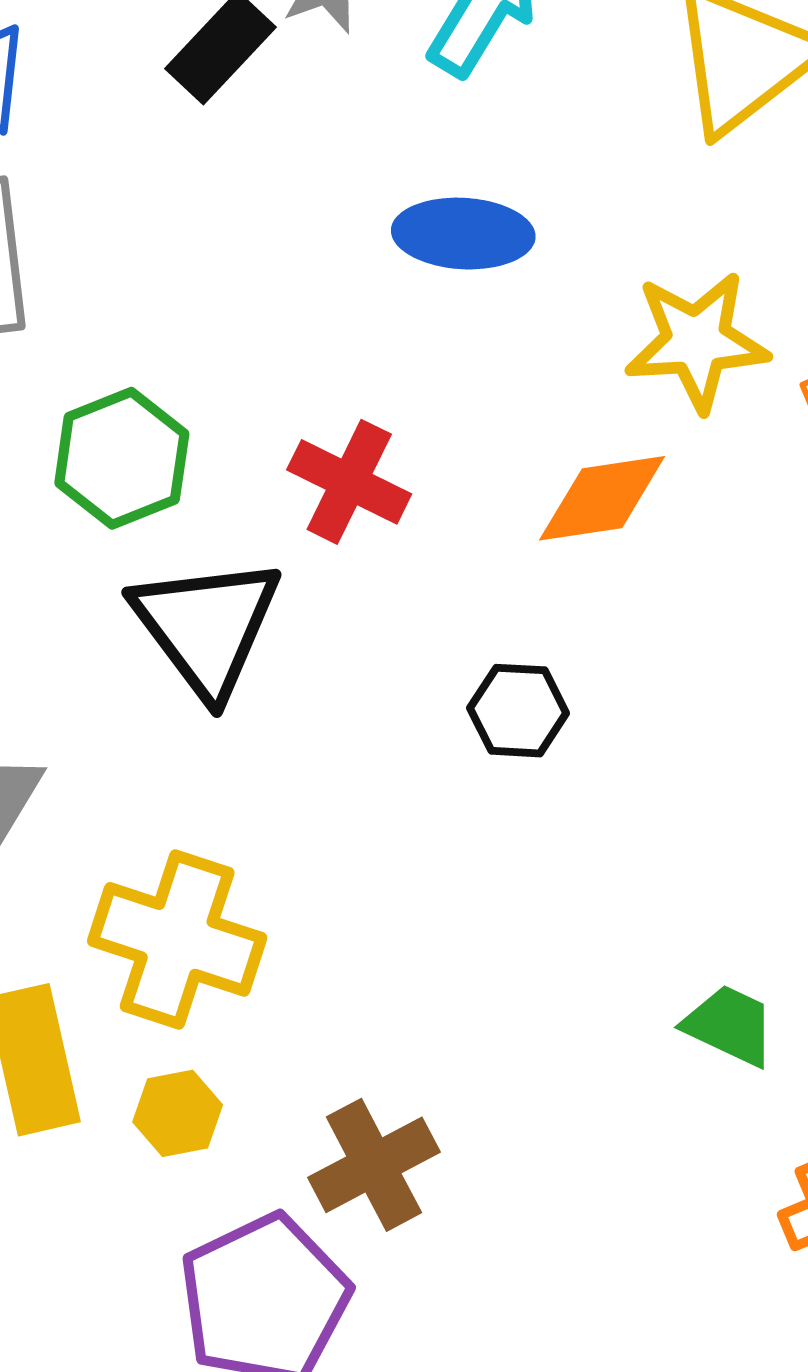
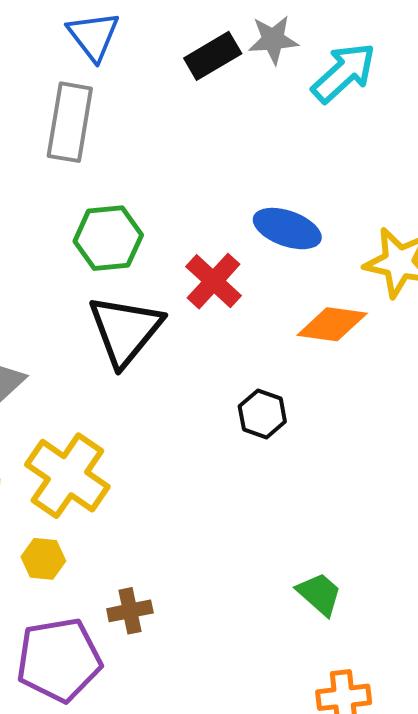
blue ellipse: (463, 234) -> (287, 229), moved
brown cross: (374, 1165) -> (130, 611), size x0.7

